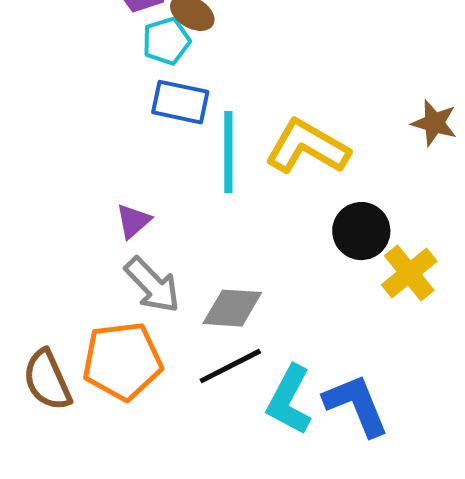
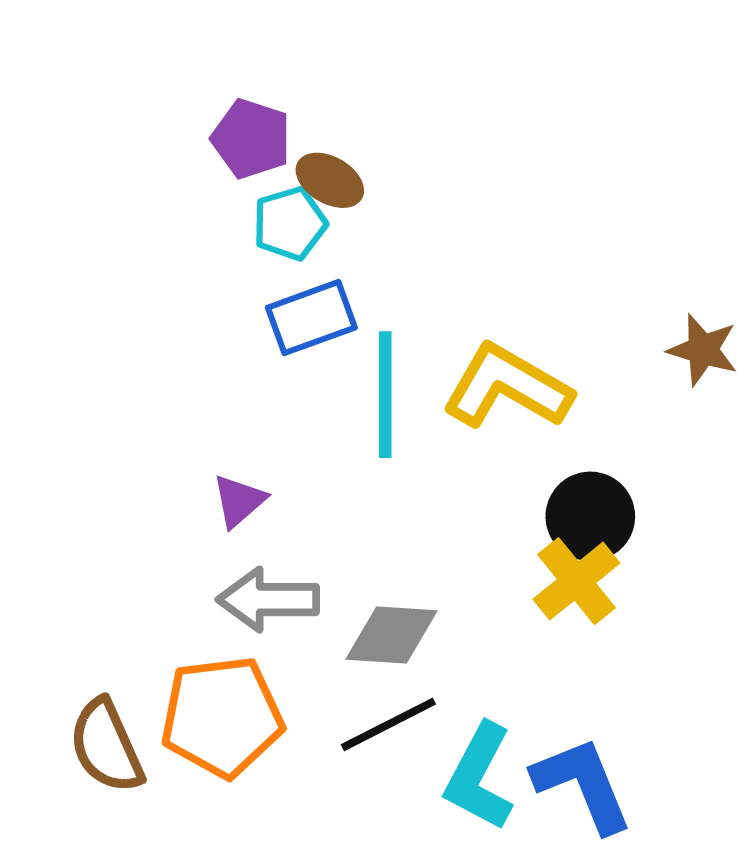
blue rectangle: (180, 102) -> (311, 318), turned -32
yellow cross: (409, 273) -> (576, 581), moved
gray arrow: (152, 285) -> (268, 600), turned 134

